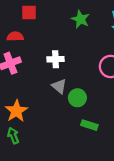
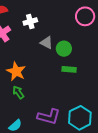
white cross: (55, 59) -> (30, 22), moved
green rectangle: (89, 125) -> (69, 69), moved

